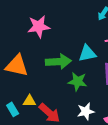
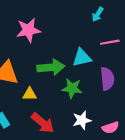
yellow triangle: (29, 101) -> (30, 94), moved

